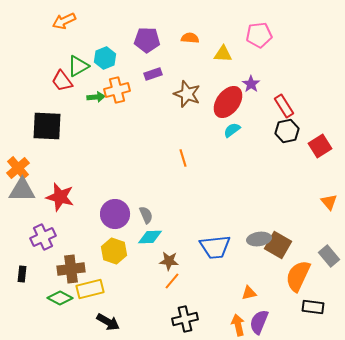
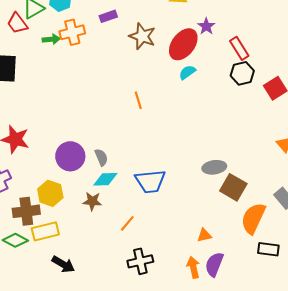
gray ellipse: (259, 239) -> (214, 167), moved
blue trapezoid: (215, 247) -> (150, 181), moved
yellow hexagon: (114, 251) -> (50, 193), moved
brown star: (169, 261) -> (92, 201), moved

